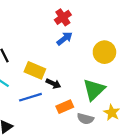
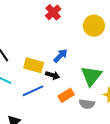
blue arrow: (65, 39) -> (60, 56), moved
yellow circle: (104, 52) -> (94, 26), moved

